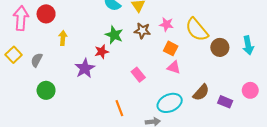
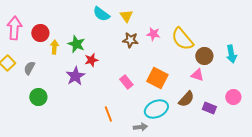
red circle: (46, 14) -> (40, 33), moved
green star: (114, 35) -> (76, 44), moved
orange square: (171, 48) -> (157, 78), moved, size x1.5
pink triangle: (174, 67) -> (197, 75), moved

